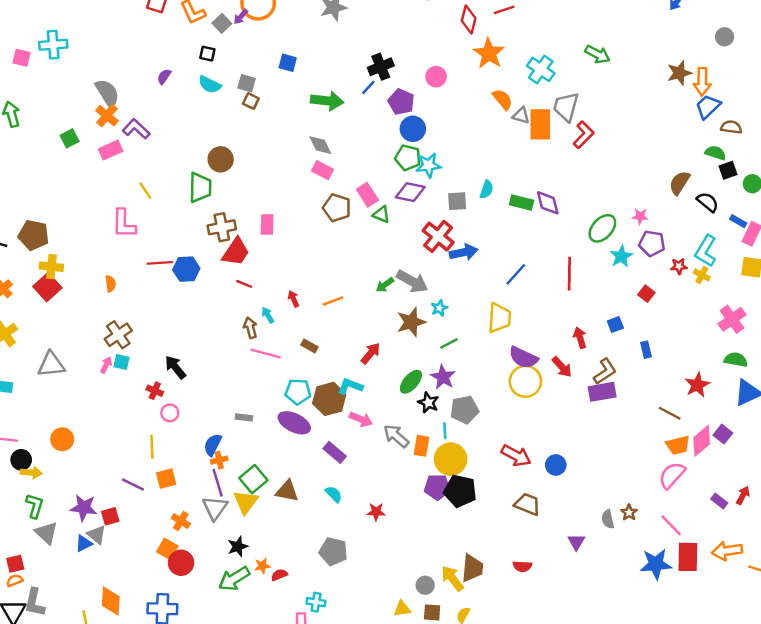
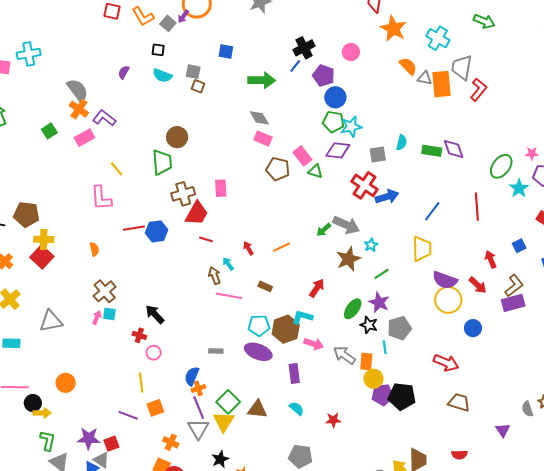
purple rectangle: (335, 452) -> (294, 374), turned 48
yellow circle: (451, 459) -> (373, 379), moved, size x0.7
blue circle: (556, 465) -> (473, 328), moved

